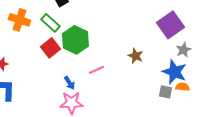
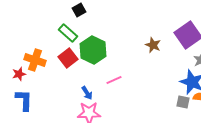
orange cross: (19, 20) -> (35, 60), moved
brown star: (135, 56) -> (153, 45), moved

